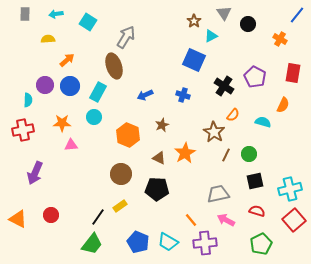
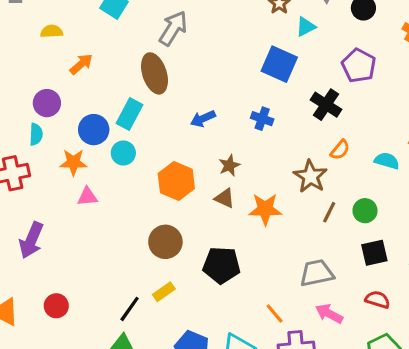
purple pentagon: (255, 77) -> (359, 66), moved
blue circle: (70, 86) -> (94, 130), moved
cyan semicircle: (28, 100) -> (36, 134), moved
orange star: (185, 153) -> (265, 209), turned 30
brown triangle: (159, 158) -> (225, 198), moved

